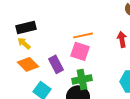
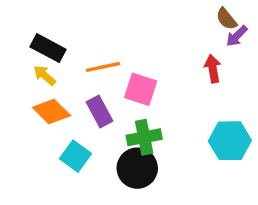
black rectangle: (26, 27) -> (48, 48), turned 42
orange line: (83, 35) -> (103, 67), moved

